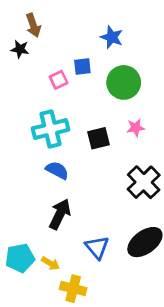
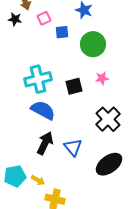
pink square: (59, 80) -> (44, 18), moved
blue semicircle: (57, 170) -> (43, 110), size x1.4
blue triangle: (97, 247) -> (73, 147), moved

